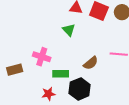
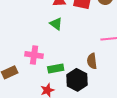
brown semicircle: (91, 63) -> (92, 61), moved, turned 133

